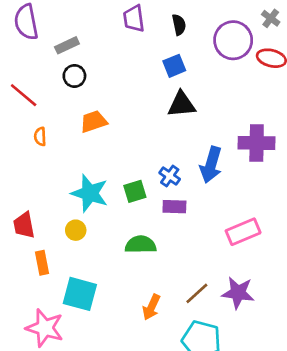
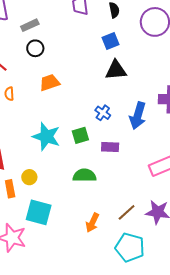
blue cross: (170, 176) -> (103, 113), moved
yellow circle: (76, 230) -> (29, 177), moved

